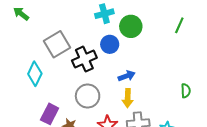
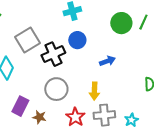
green circle: (131, 26) -> (121, 23), moved
blue arrow: (127, 76) -> (107, 61), moved

